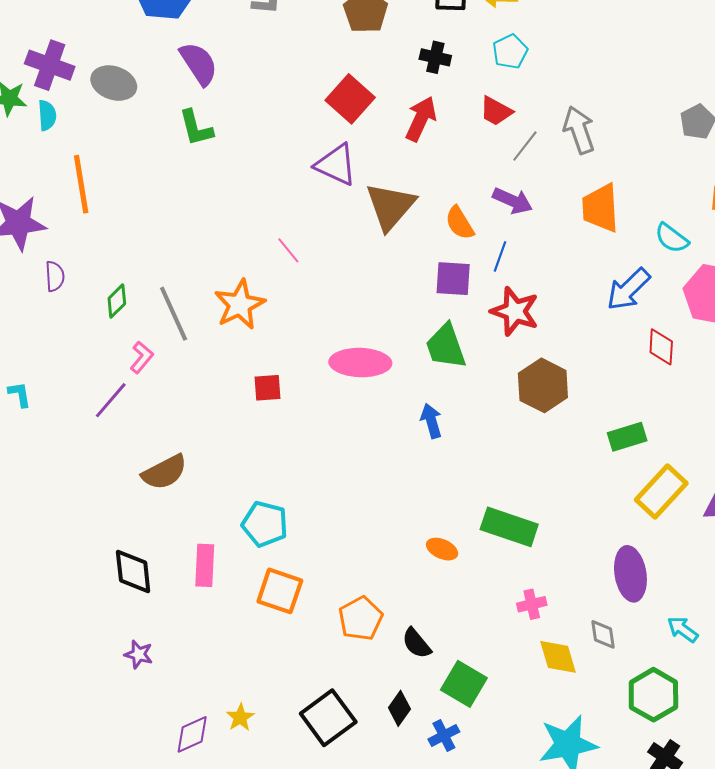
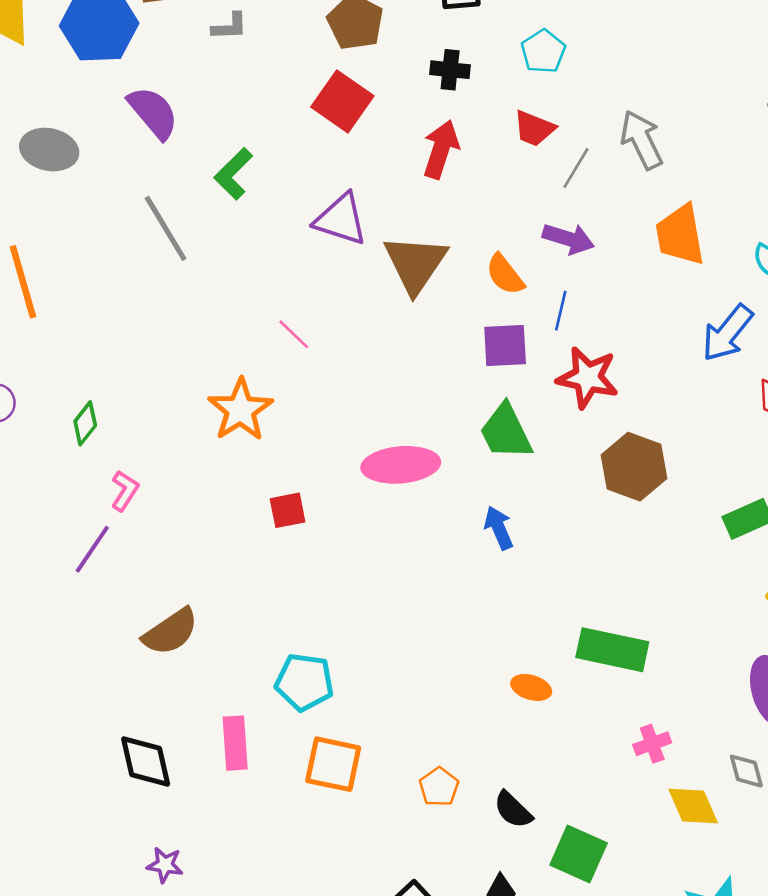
red square: (350, 99) -> (342, 101), moved
green L-shape: (196, 128) -> (233, 174), moved, turned 66
gray line: (174, 314) -> (166, 228), moved
orange pentagon: (361, 619) -> (439, 787), size x0.7

